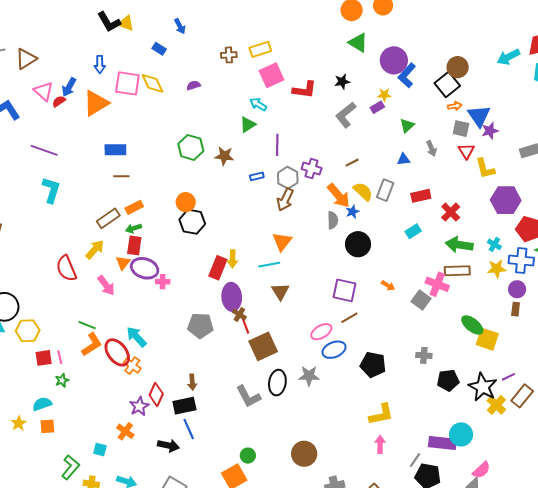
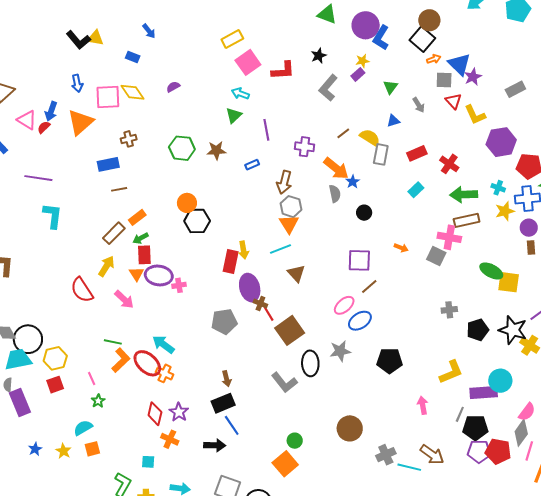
brown cross: (229, 55) -> (129, 139), moved
gray hexagon: (288, 178) -> (291, 207), moved
yellow semicircle: (363, 191) -> (370, 137), moved
black circle: (358, 244) -> (364, 213), size x0.6
red square: (44, 358) -> (55, 385), moved
black pentagon: (373, 365) -> (390, 361), moved
red diamond: (156, 394) -> (155, 414), moved
yellow L-shape: (381, 414) -> (451, 372), moved

